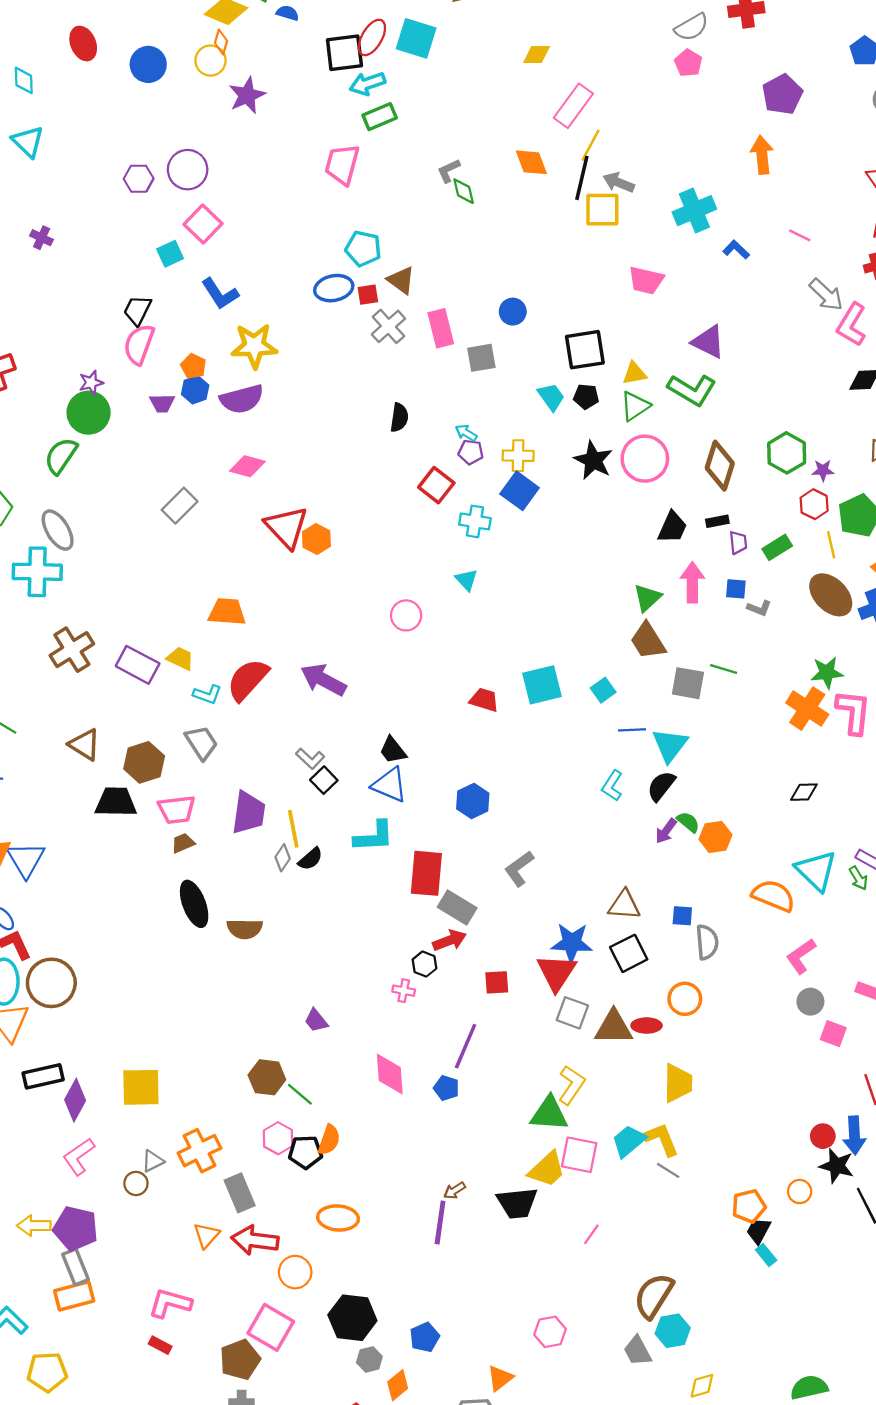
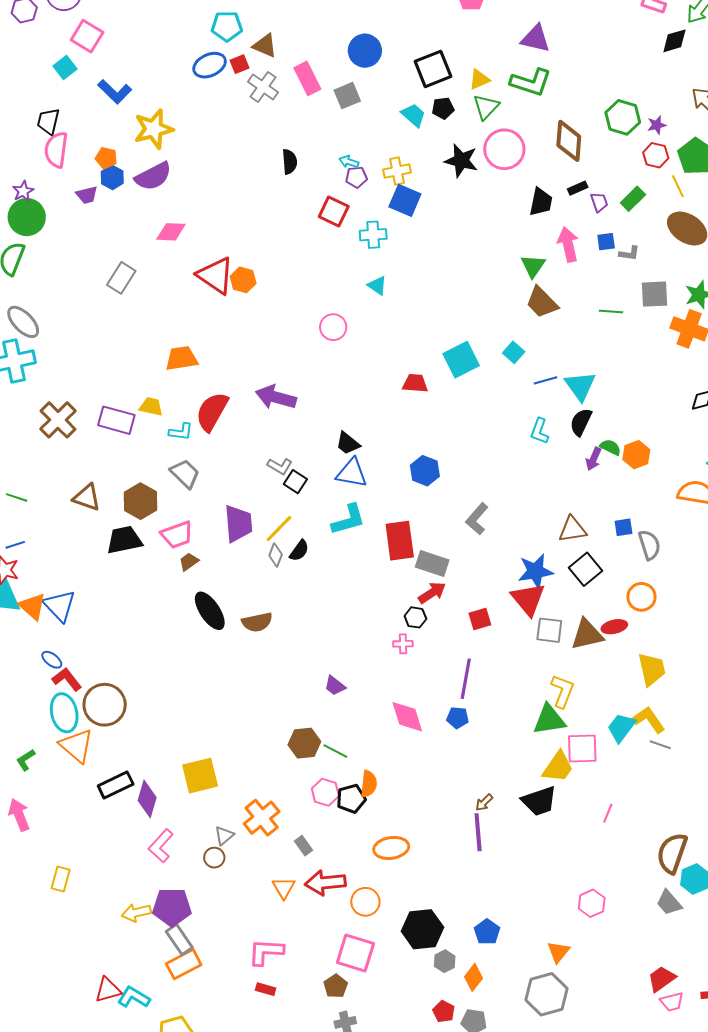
blue circle: (513, 312) -> (365, 51), size x1.4
gray square: (688, 683) -> (654, 294), moved
yellow line: (293, 829) -> (279, 529), turned 68
gray rectangle: (240, 1193) -> (304, 846), size x0.6
brown pentagon: (240, 1360) -> (336, 986), size x0.7

